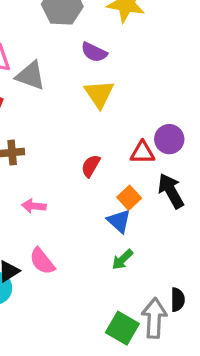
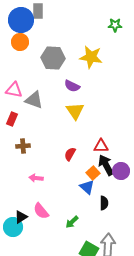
purple circle: (169, 139) -> (121, 171), moved
black arrow: (171, 191) -> (106, 165), moved
green arrow: (122, 260) -> (72, 222), moved
black semicircle: (178, 300) -> (104, 203), moved

